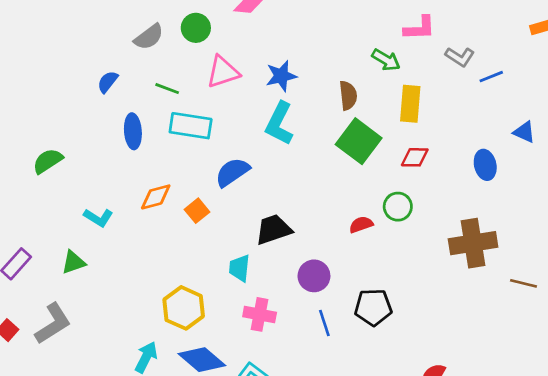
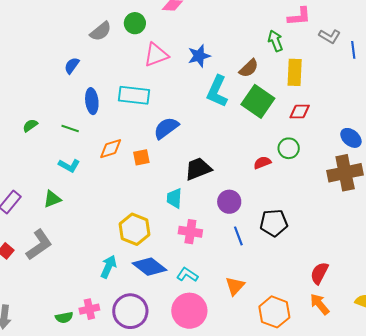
green arrow: (386, 60) -> (275, 41), turned -140
blue line: (491, 77) -> (353, 50), turned -72
green line: (167, 89) -> (70, 129), moved
brown semicircle: (348, 95) -> (249, 68), turned 55
cyan L-shape: (279, 124) -> (217, 91), moved
green semicircle: (48, 161) -> (30, 125), size x0.7
blue ellipse: (485, 165) -> (351, 138), moved, turned -35
orange square: (197, 211) -> (141, 157), turned 30

